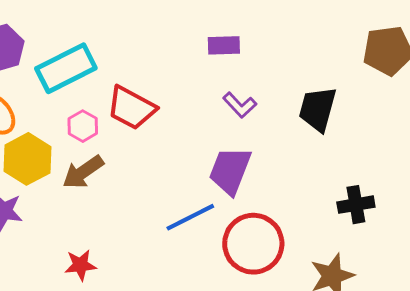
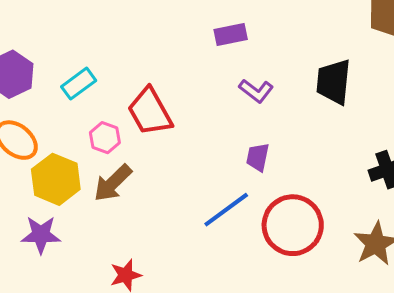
cyan rectangle: (66, 68) -> (79, 84), size x0.6
red trapezoid: (131, 108) -> (150, 112), turned 42
purple trapezoid: (230, 171) -> (258, 157), size x0.6

